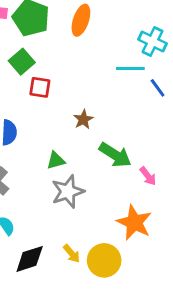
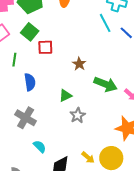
cyan line: (130, 69) -> (105, 23), turned 72
gray star: (68, 192) -> (78, 115), size x0.7

